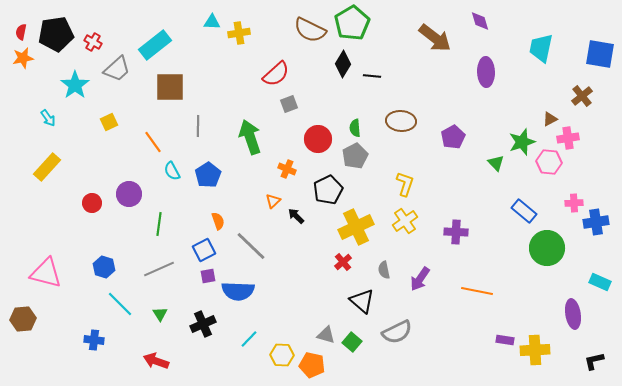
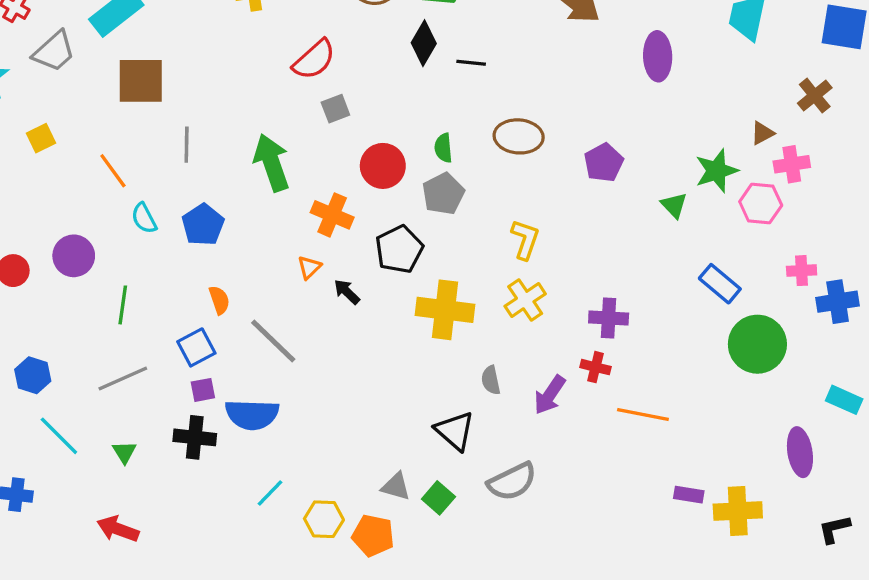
orange cross: (287, 169) -> (332, 215), size x1.4
yellow cross: (356, 227) -> (445, 310), turned 32
red cross: (343, 262) -> (595, 367), moved, turned -36
black cross: (203, 324) -> (195, 437), moved, turned 30

